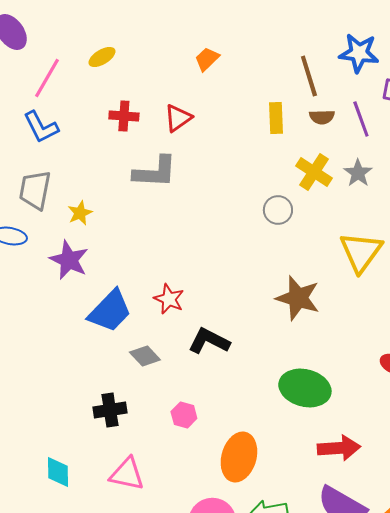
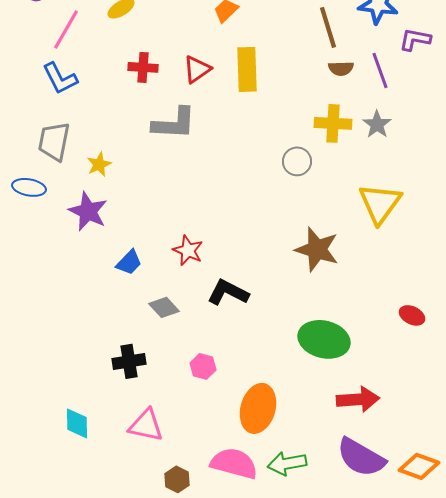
yellow rectangle: (276, 118) -> (247, 69), moved, size x1.4
yellow cross: (314, 172) -> (333, 123), turned -30
blue trapezoid: (110, 311) -> (129, 262), size x0.6

